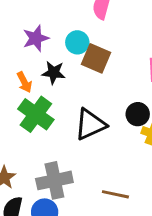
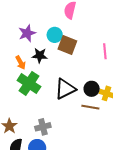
black circle: (138, 114) -> (92, 89), moved
gray cross: (54, 180) -> (43, 127), size x0.7
brown line: (115, 194) -> (90, 107), moved

